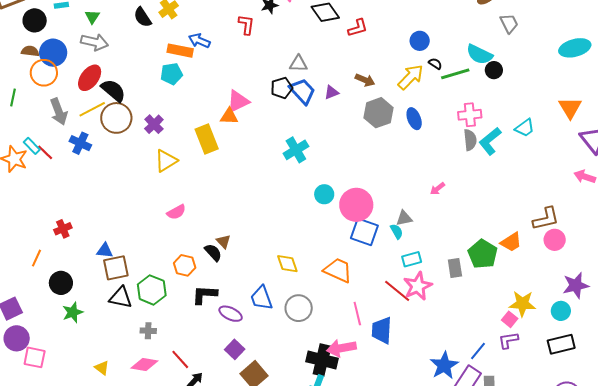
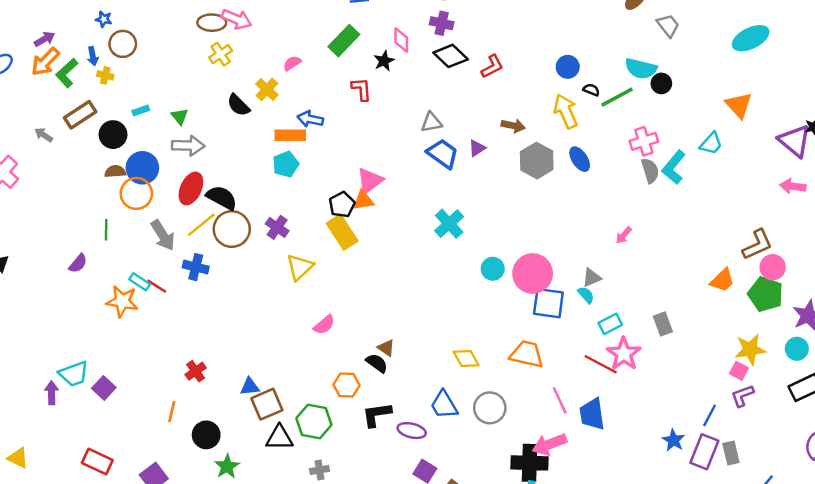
yellow arrow: (411, 77) -> (566, 111), turned -56
black pentagon: (282, 88) -> (342, 205), moved
orange triangle: (570, 108) -> (739, 105), moved
green pentagon: (483, 254) -> (766, 294), moved
blue star: (444, 365) -> (673, 440), size x0.7

